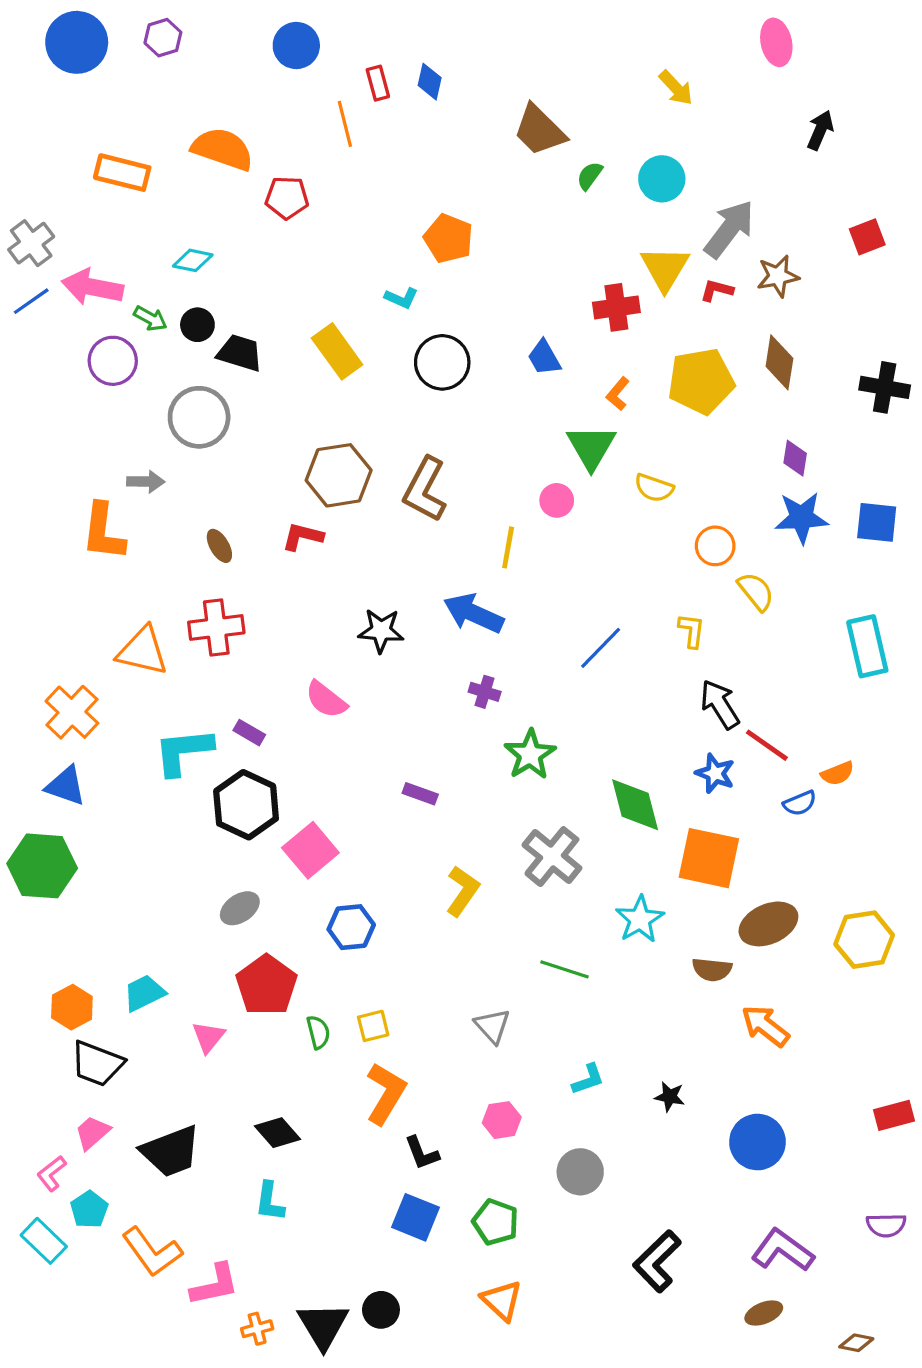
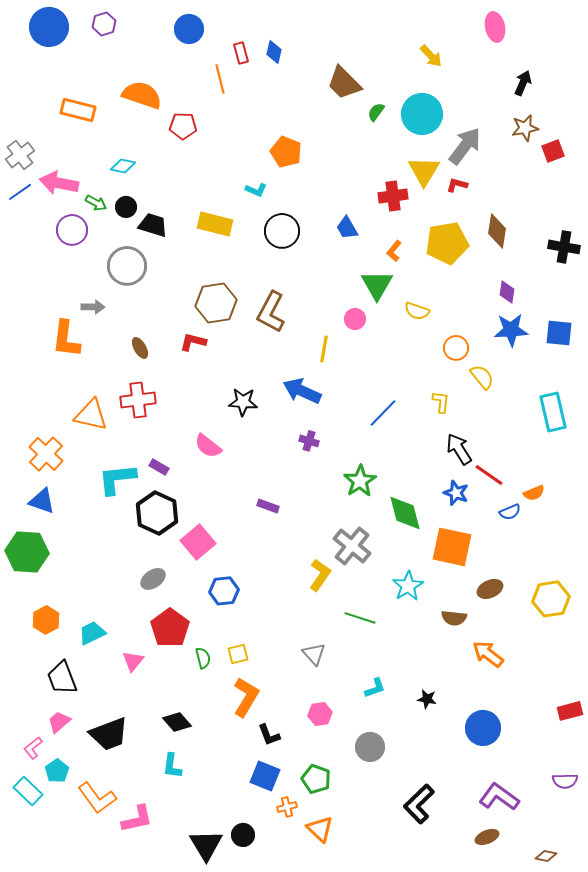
cyan circle: (662, 179) -> (422, 114), size x1.4
brown star: (778, 276) -> (525, 128), moved
yellow rectangle: (337, 351) -> (215, 224), turned -40
green star: (530, 755) -> (360, 481), moved
yellow L-shape: (463, 891) -> (320, 575), moved
brown ellipse: (768, 924) -> (490, 589), size x0.7
orange hexagon: (72, 1007) -> (46, 620), moved
black trapezoid: (97, 1064) -> (62, 678), turned 48
orange cross: (257, 1329) -> (287, 807), moved

